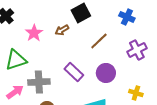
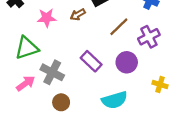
pink star: (34, 33) -> (47, 18), turned 30
purple cross: (137, 50) -> (149, 37), moved
gray cross: (39, 82) -> (52, 72), turned 30

